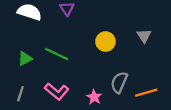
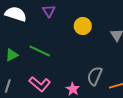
yellow circle: (105, 42) -> (83, 26), moved

